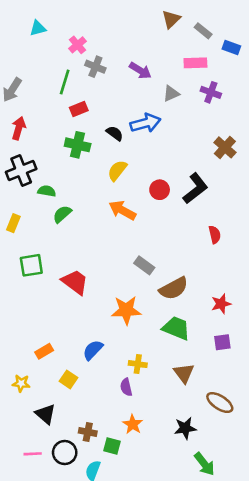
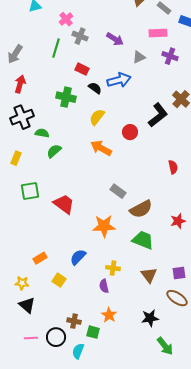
red rectangle: (79, 109) -> (82, 69), moved, turned 48
black L-shape: (195, 188) -> (158, 115), moved
purple square: (222, 342) -> (179, 273), moved
black triangle: (45, 414) -> (27, 305), moved

